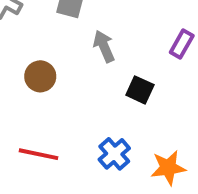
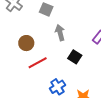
red line: (39, 154) -> (38, 63), moved, turned -48

